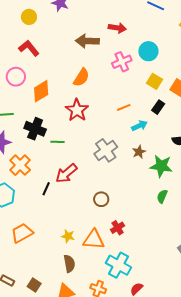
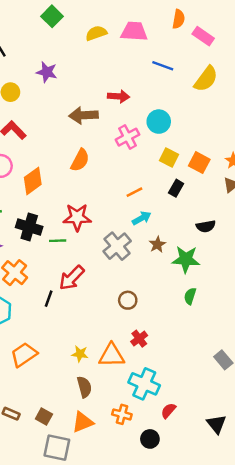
red star: (77, 110) -> (77, 217), moved, turned -30
cyan arrow: (139, 126) -> (142, 218), moved
brown circle: (101, 199) -> (128, 300), moved

